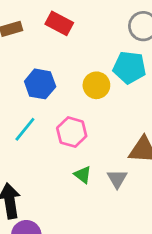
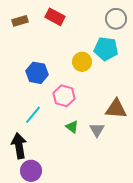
blue hexagon: (40, 84) -> (37, 73), moved
cyan line: (25, 129) -> (33, 115), moved

